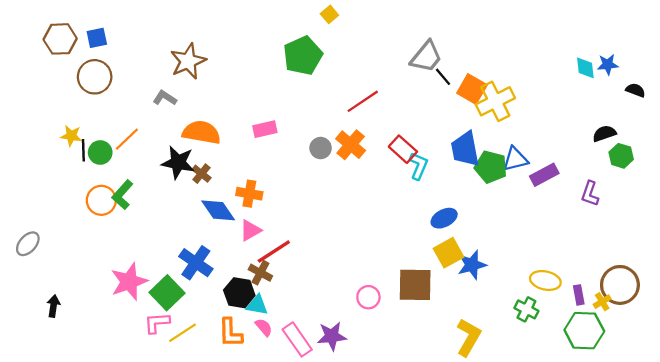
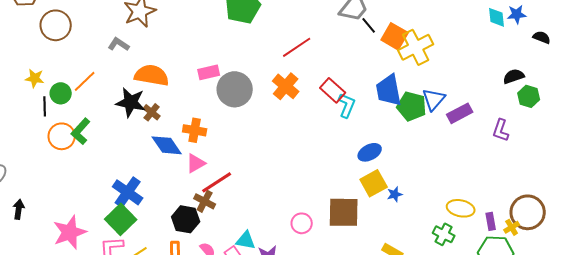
gray circle: (321, 148) -> (235, 89), moved, size x1.8
black line: (83, 150) -> (45, 106), moved
blue triangle: (515, 159) -> (434, 99), turned -35
blue cross: (196, 263) -> (128, 192), moved
blue star: (472, 265) -> (395, 194), size x0.6
pink star: (129, 282) -> (70, 232), moved
cyan triangle: (257, 305) -> (246, 240), moved
black arrow: (53, 306) -> (19, 209), moved

